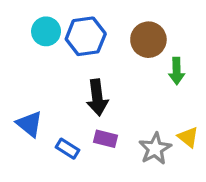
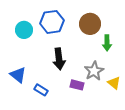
cyan circle: (46, 31) -> (24, 30), moved
purple rectangle: (105, 139) -> (77, 85), moved
gray star: (155, 149) -> (94, 71), moved

